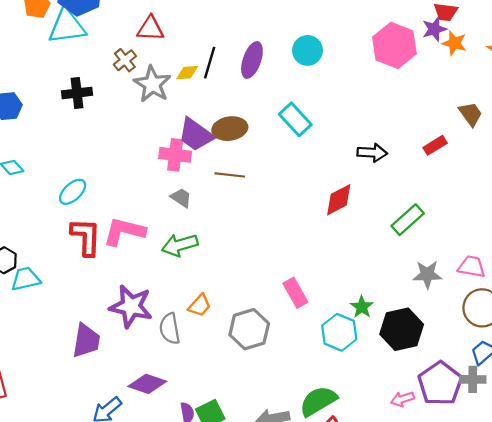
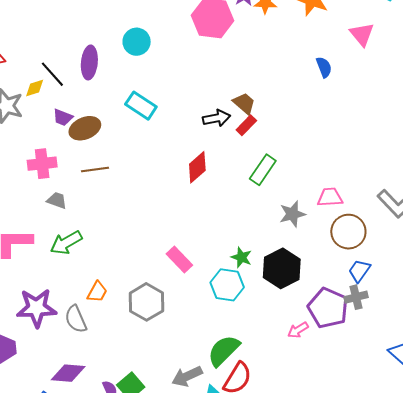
black line: (210, 63) -> (52, 74), turned -44
brown trapezoid: (471, 114) -> (244, 103), moved
purple trapezoid: (196, 135) -> (63, 117), moved, size x0.6
red rectangle: (435, 145) -> (246, 125), moved

